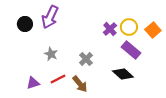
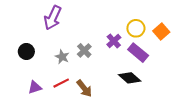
black circle: (25, 24) -> (26, 52), moved
purple cross: (110, 29) -> (114, 41), moved
gray star: (51, 54) -> (62, 57), moved
gray cross: (86, 59) -> (84, 50), moved

